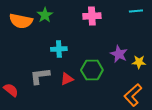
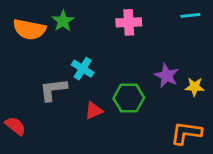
cyan cross: (59, 49) -> (83, 69), turned 35
gray L-shape: (40, 76) -> (53, 90), moved
orange L-shape: (133, 95) -> (186, 133), turned 50

